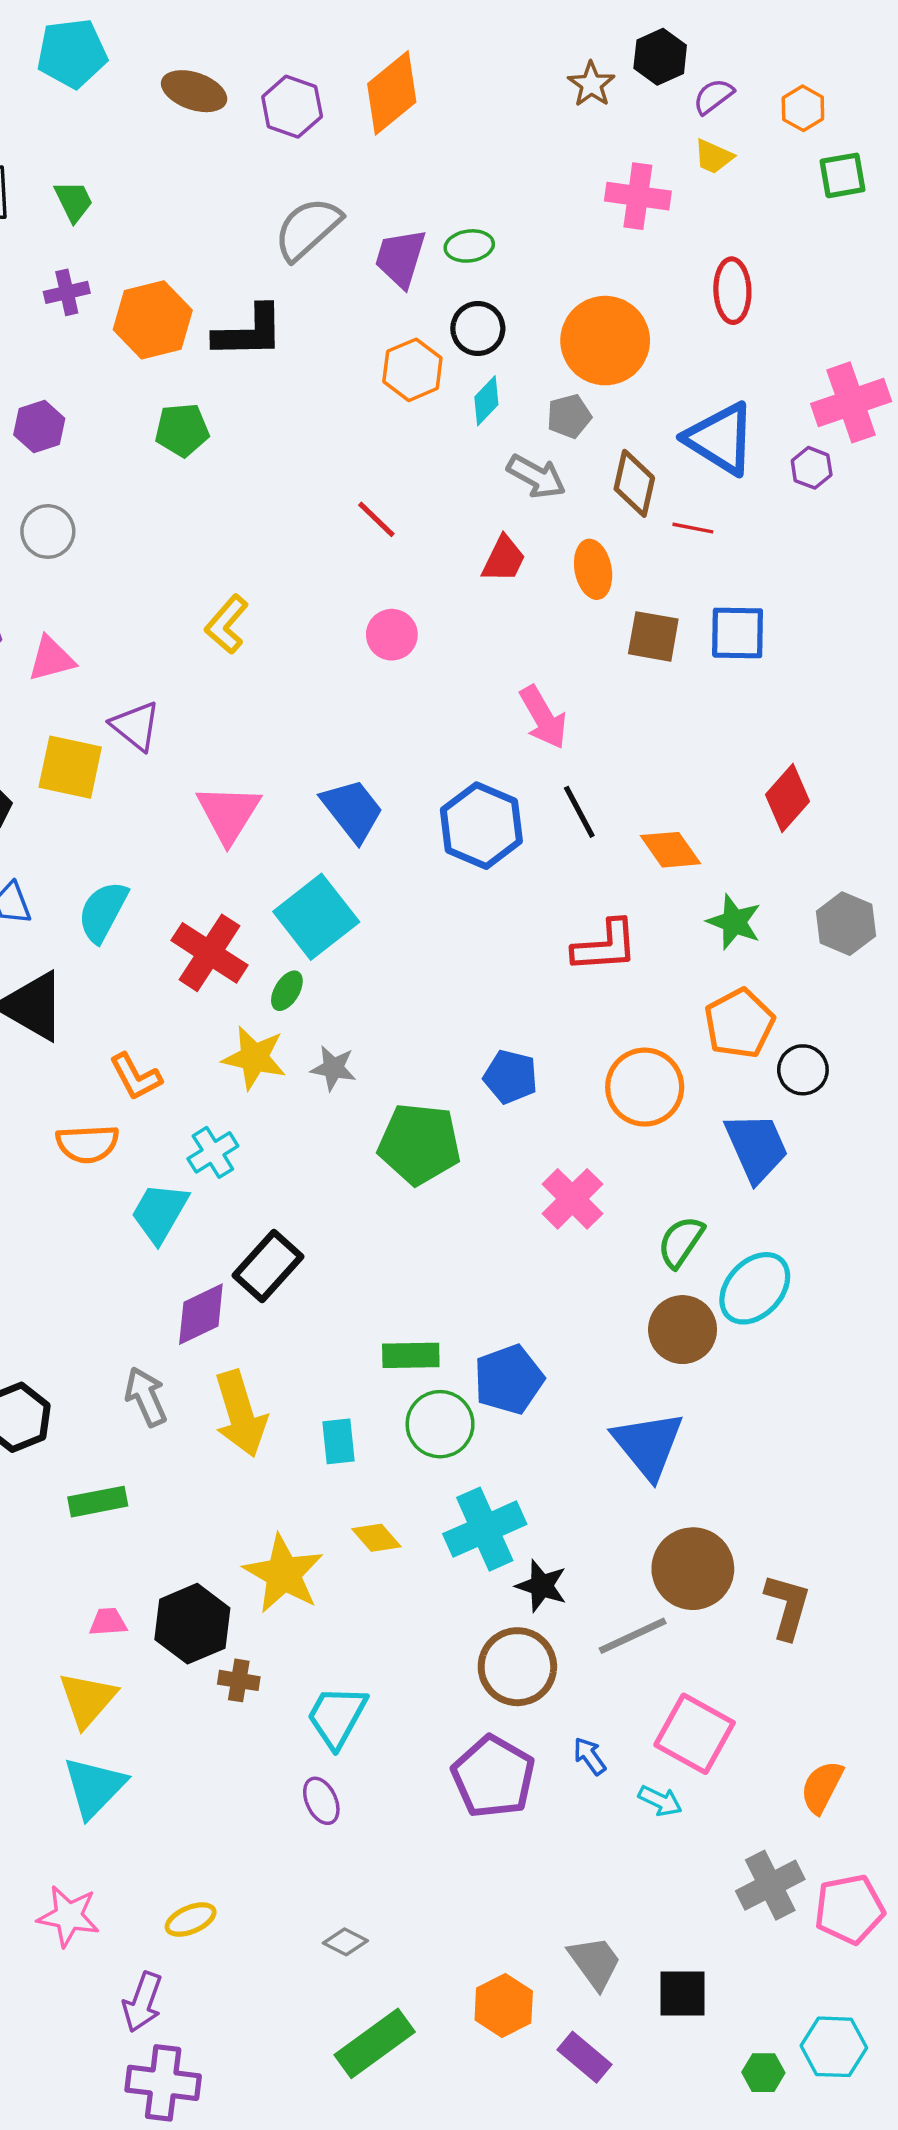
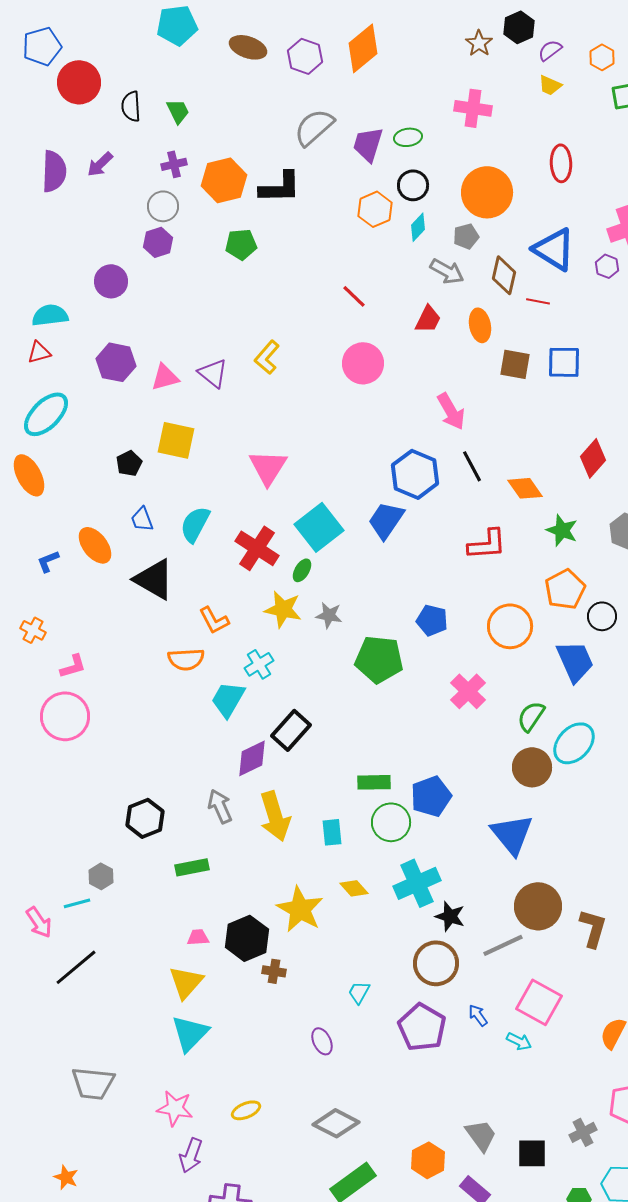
pink cross: (638, 196) -> (473, 108), moved
gray circle: (48, 531) -> (163, 206), moved
pink circle: (392, 635) -> (363, 363), size x1.4
purple triangle: (136, 726) -> (213, 373), moved
blue trapezoid: (352, 810) -> (386, 520), moved, turned -108
cyan trapezoid: (337, 1717) -> (359, 992), moved, size x0.6
gray cross: (770, 1885) -> (583, 1132), moved, size x0.7
gray diamond: (345, 1942) -> (336, 1123), size x1.8
purple arrow: (142, 2002) -> (191, 1155), moved

